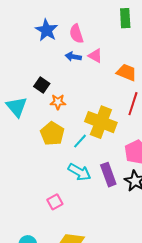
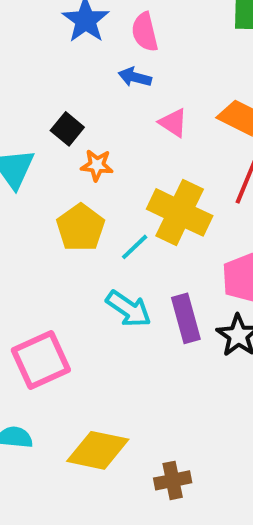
pink triangle: (95, 56) -> (173, 123), moved
pink square: (55, 202) -> (41, 360), moved, size x1.8

